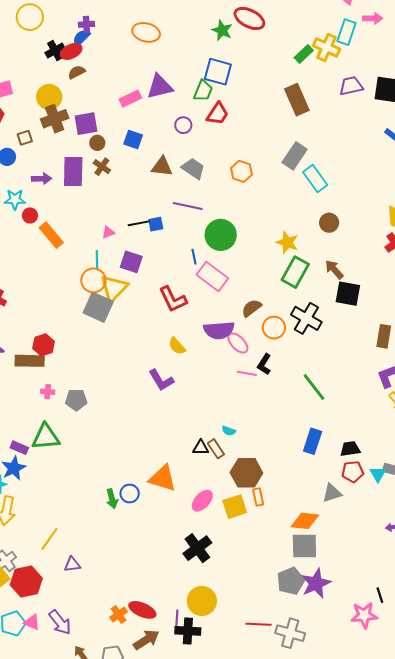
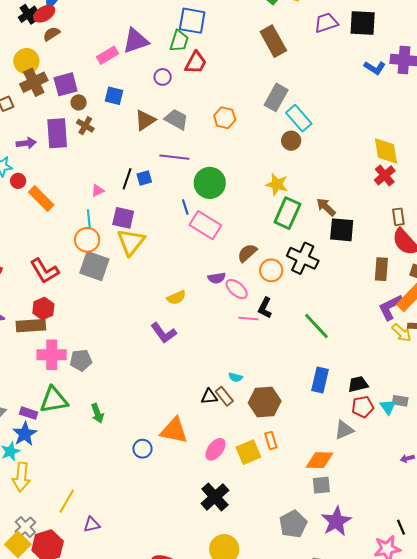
brown triangle: (162, 167) -> (145, 120), turned -35
black line: (139, 223) -> (127, 179), turned -55
brown circle: (329, 223) -> (291, 141), moved
yellow triangle: (114, 288) -> (131, 242), moved
red L-shape: (173, 299) -> (44, 271), moved
purple semicircle: (219, 330) -> (217, 278), size x0.6
yellow semicircle: (177, 346) -> (176, 298), turned -66
pink cross: (48, 392) -> (52, 355), size x2.0
brown hexagon: (246, 473) -> (265, 402), moved
green arrow: (112, 499) -> (97, 413), moved
gray square: (304, 546) -> (321, 485), size x0.7
gray pentagon: (291, 581) -> (293, 524), moved

